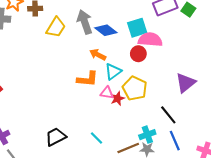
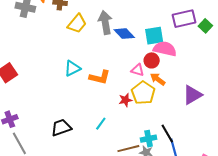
orange arrow: (98, 55) -> (158, 79), moved
cyan triangle: (113, 72) -> (72, 68), moved
pink triangle: (107, 93) -> (138, 70), moved
black line: (168, 115) -> (167, 133), moved
cyan line: (96, 138) -> (101, 124), moved, turned 72

